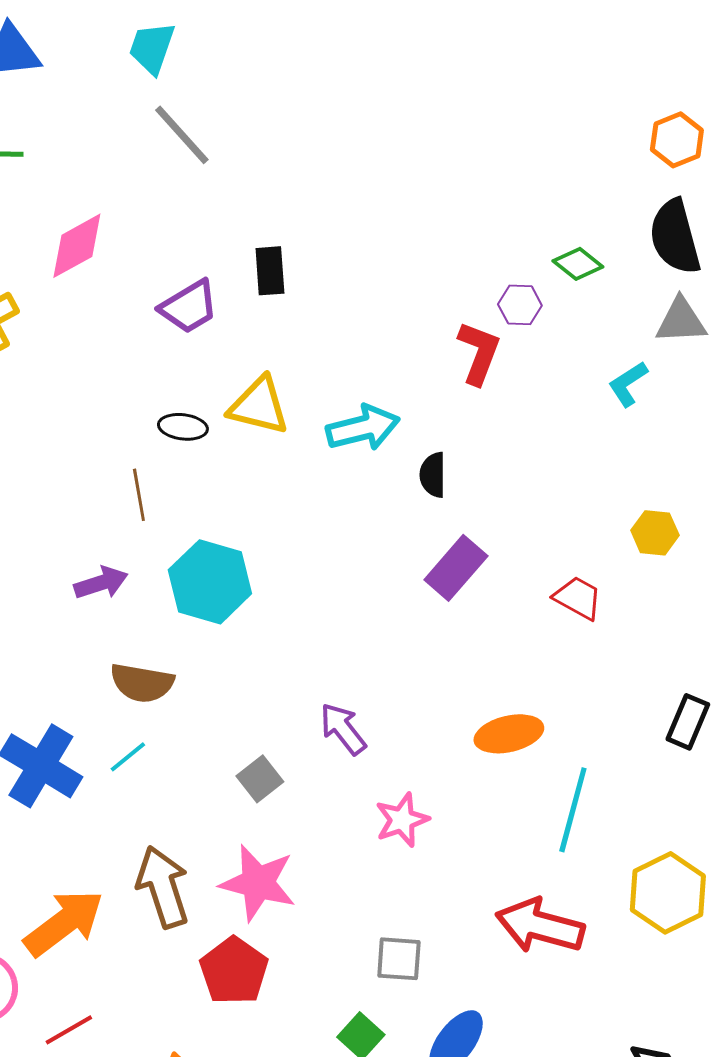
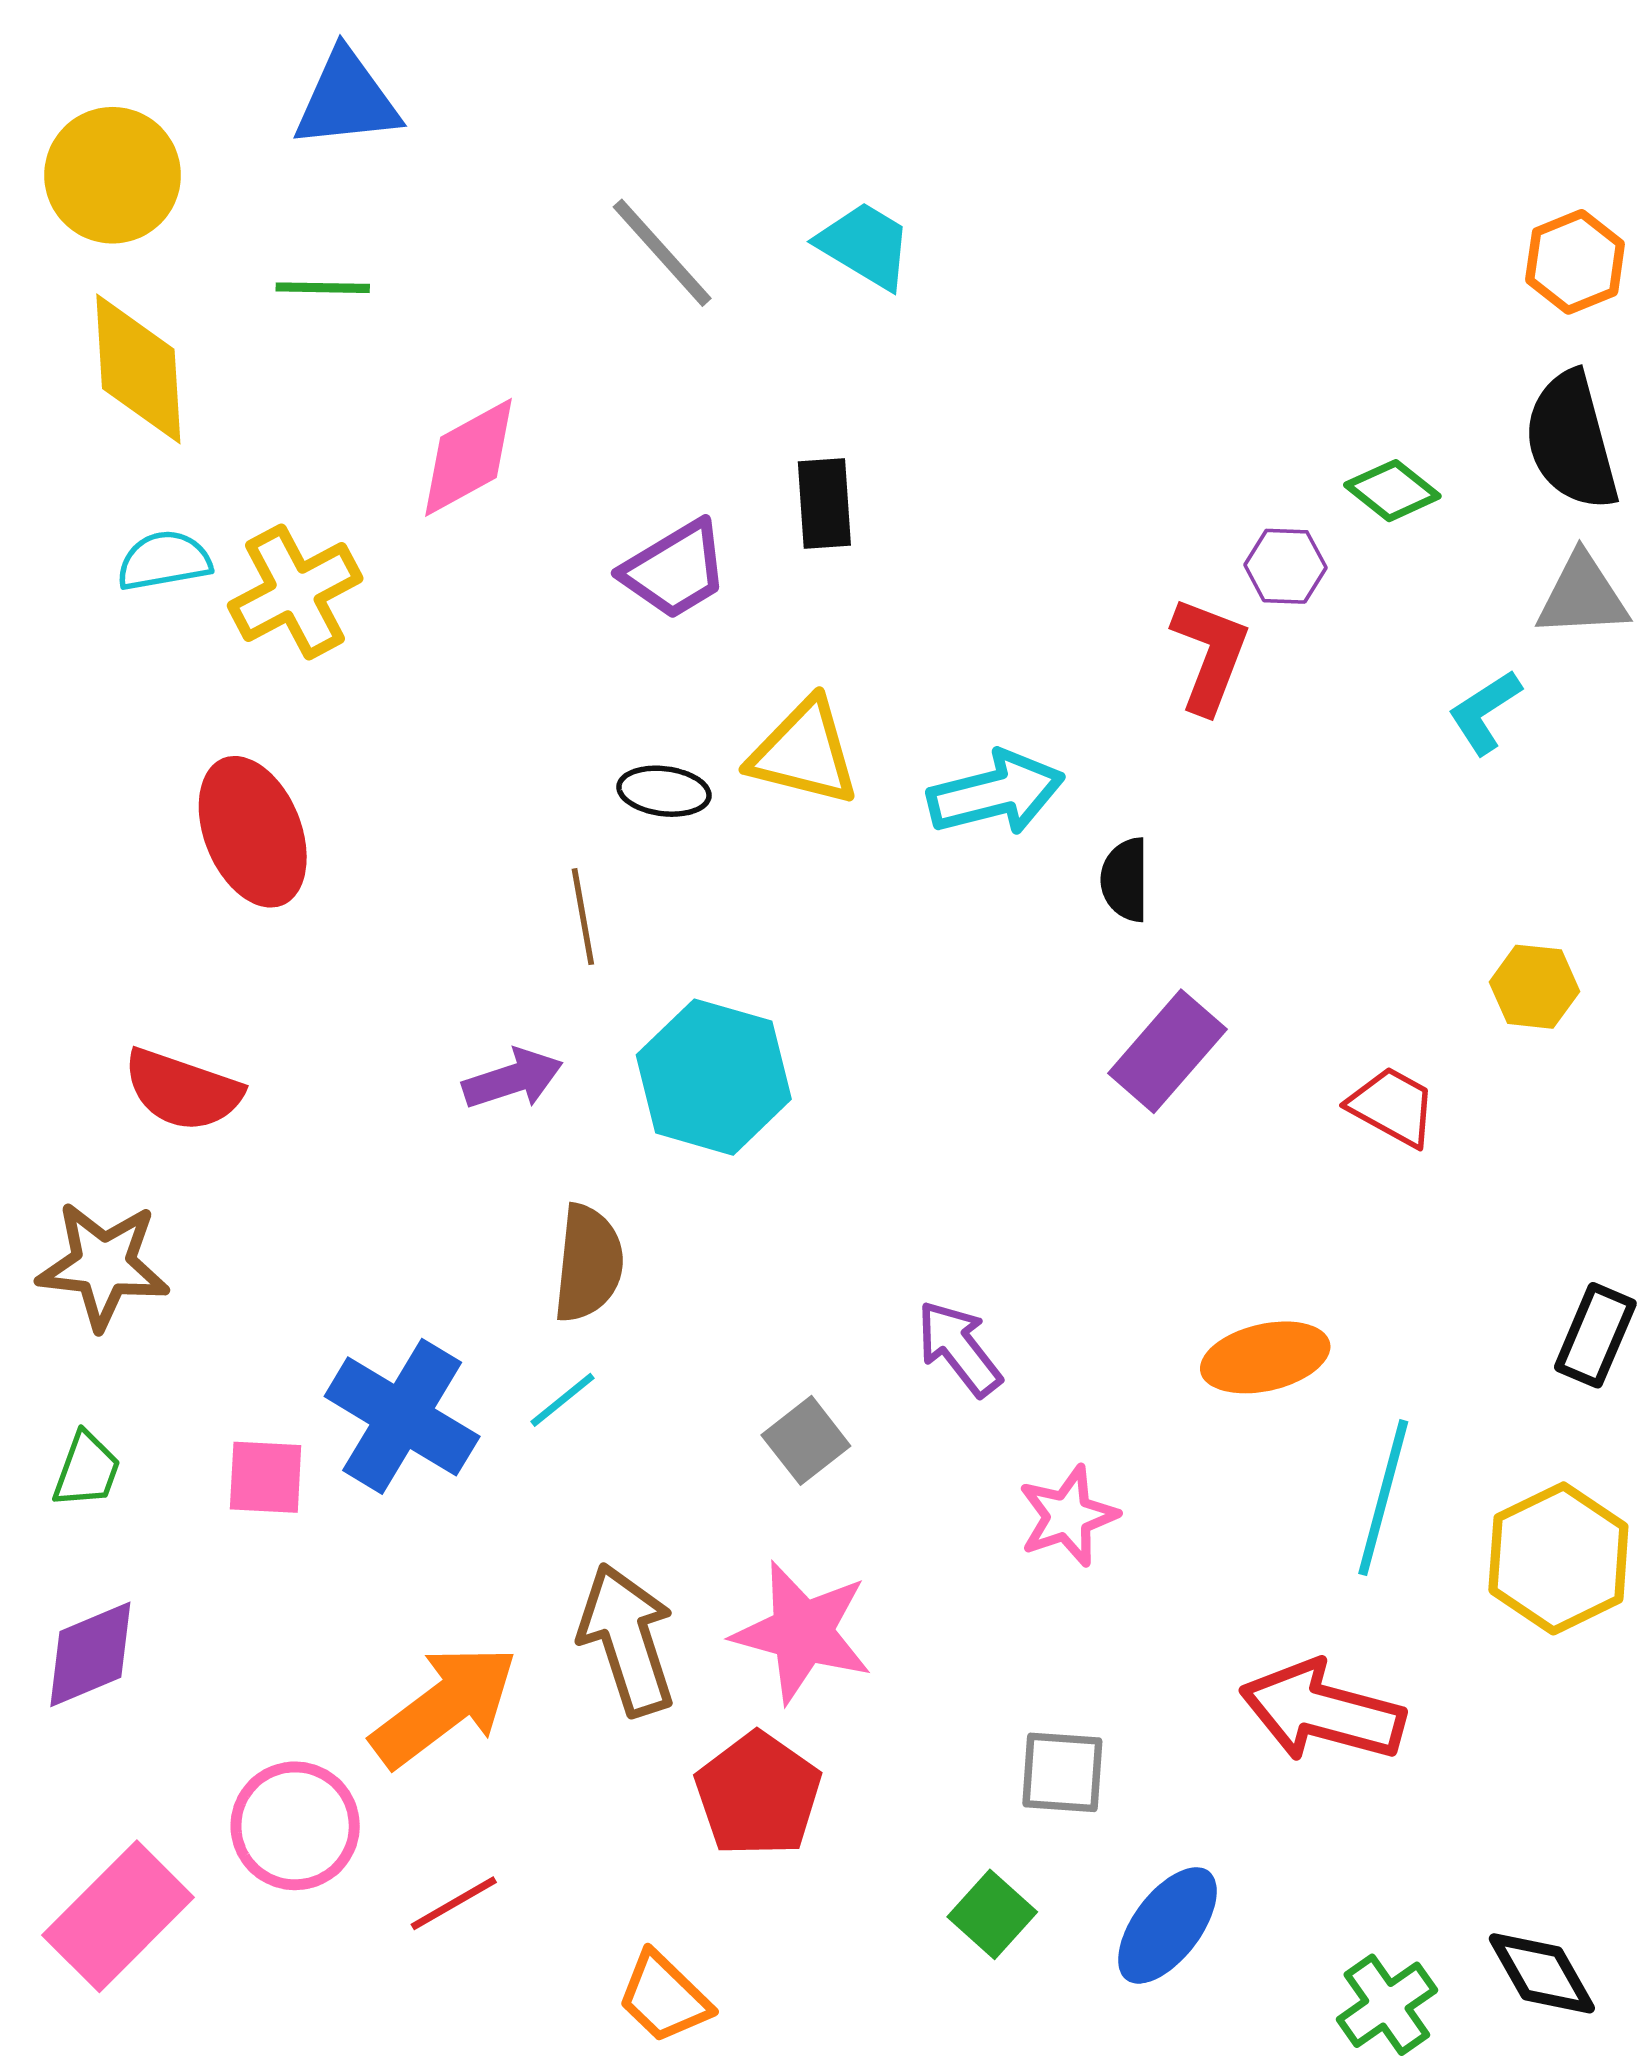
cyan trapezoid: (152, 48) -> (865, 245), moved, turned 102
brown semicircle: (142, 683) -> (588, 1263), turned -94
yellow hexagon: (668, 893) -> (1558, 1558), moved

